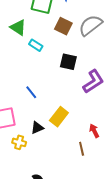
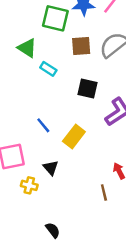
brown square: (63, 26) -> (81, 46), turned -30
yellow rectangle: (59, 117) -> (74, 136), moved
black triangle: (37, 128) -> (51, 168), turned -48

